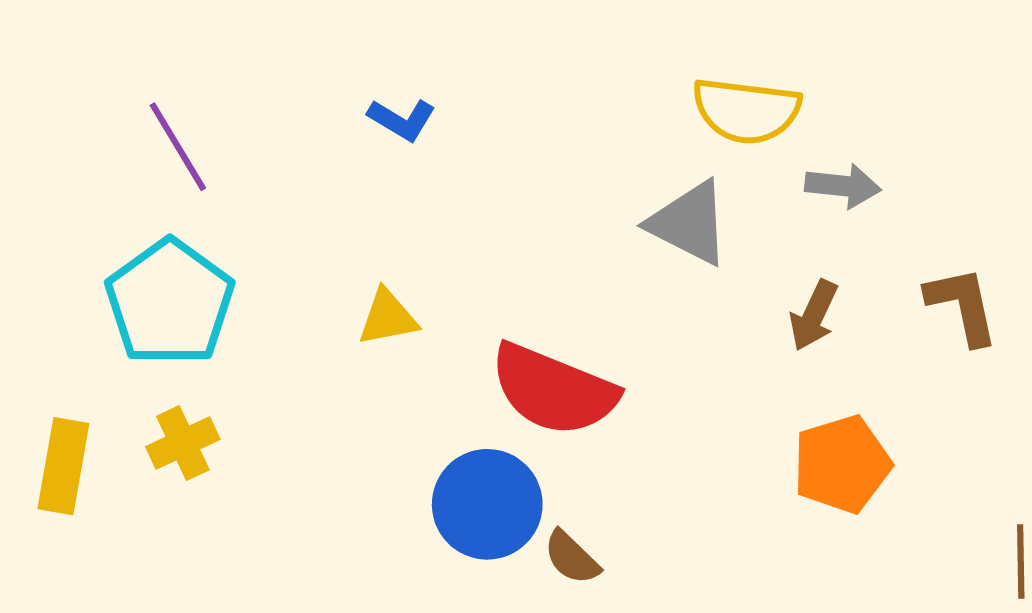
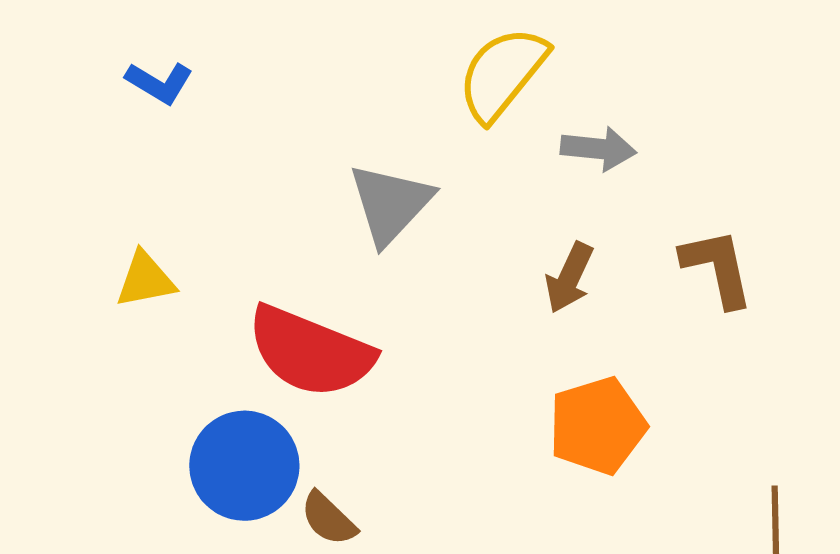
yellow semicircle: (746, 111) -> (502, 74), turned 122
gray triangle: (689, 223) -> (390, 204), moved, turned 46

